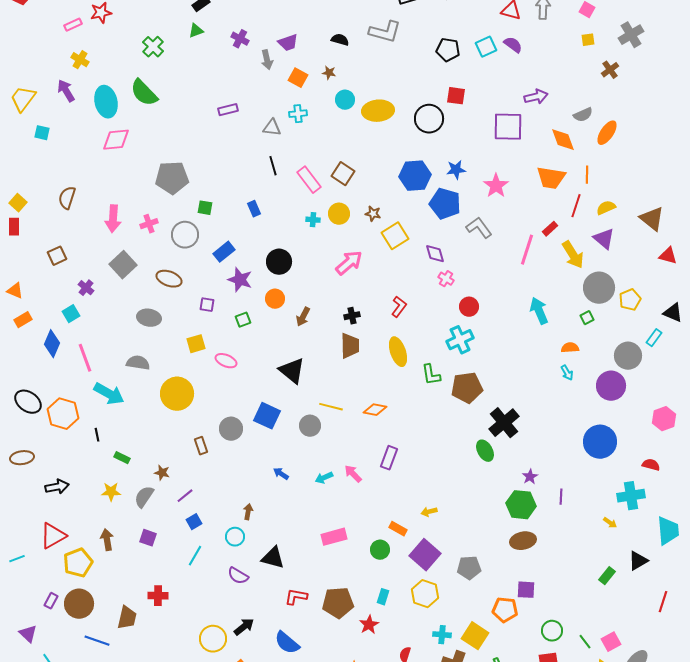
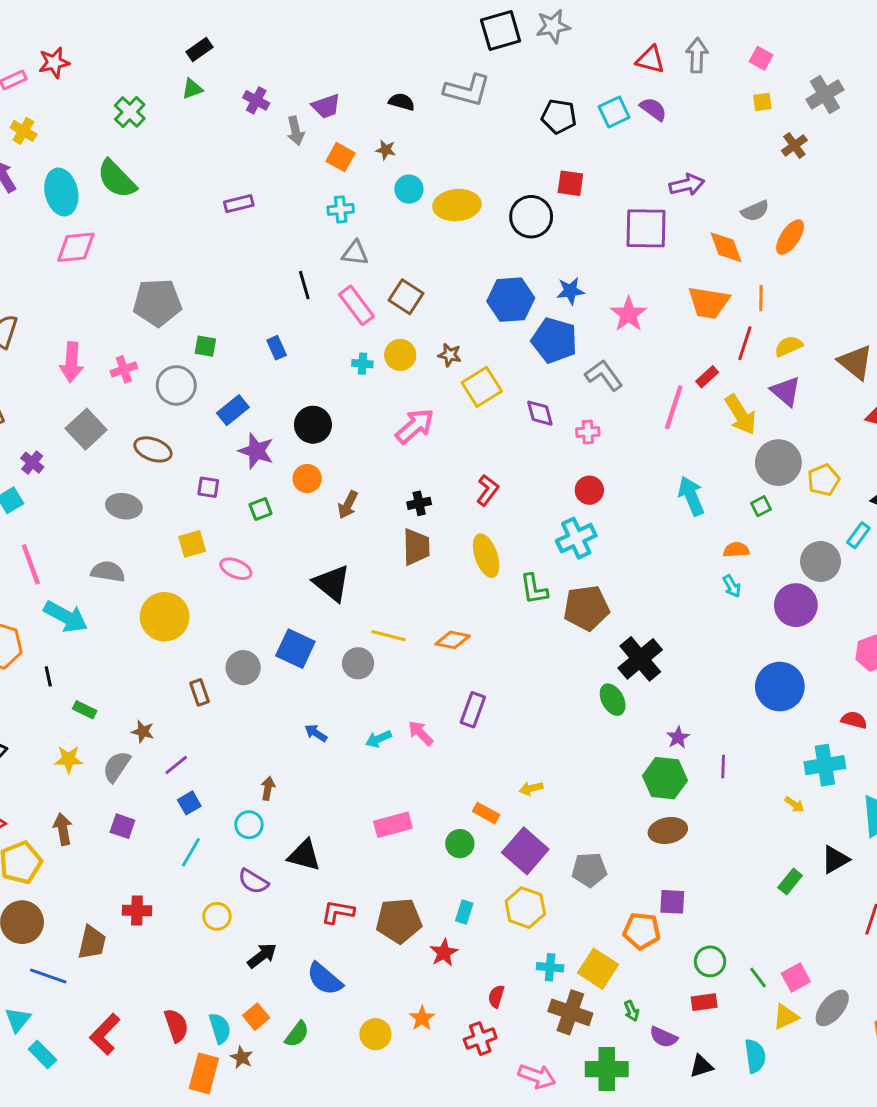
gray triangle: (272, 128) -> (355, 253), moved
pink cross: (446, 279) -> (588, 432), moved, turned -35
yellow circle: (213, 639) -> (217, 916), moved, size x0.7

